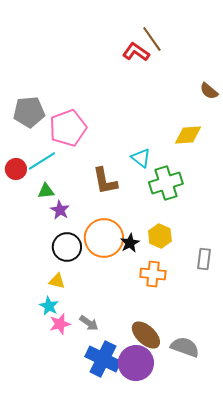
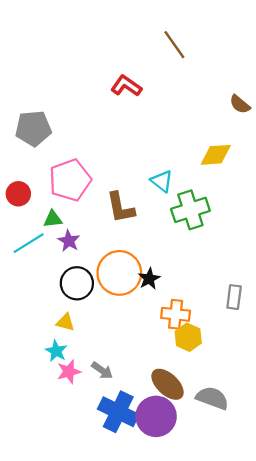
red L-shape: (136, 52) -> (126, 86), moved
pink pentagon: (68, 128) -> (70, 180), moved
cyan line: (42, 161) -> (29, 243), moved
yellow hexagon: (160, 236) -> (188, 337), moved

